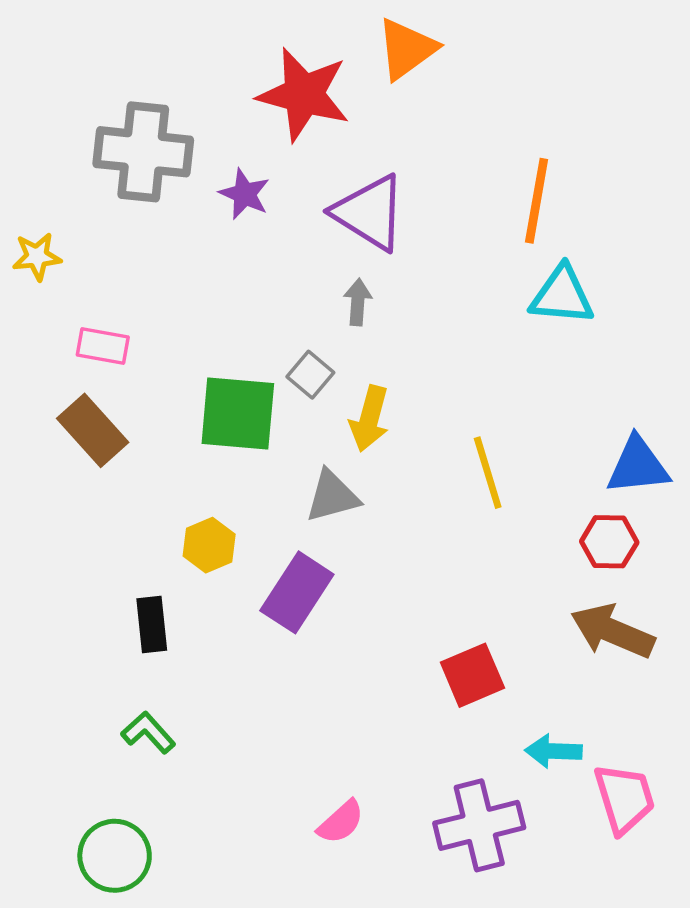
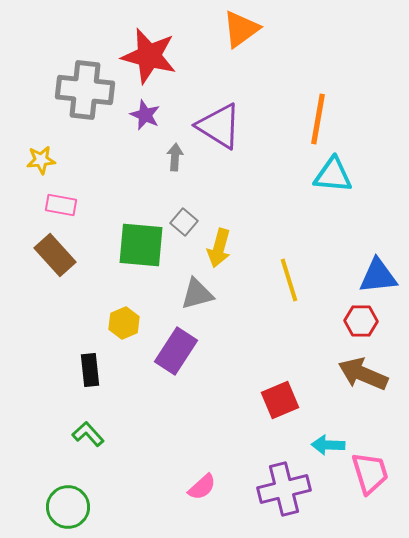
red star: (304, 94) -> (149, 56), moved
yellow star: (37, 256) -> (41, 160), moved
gray arrow: (358, 302) -> (175, 157), moved

